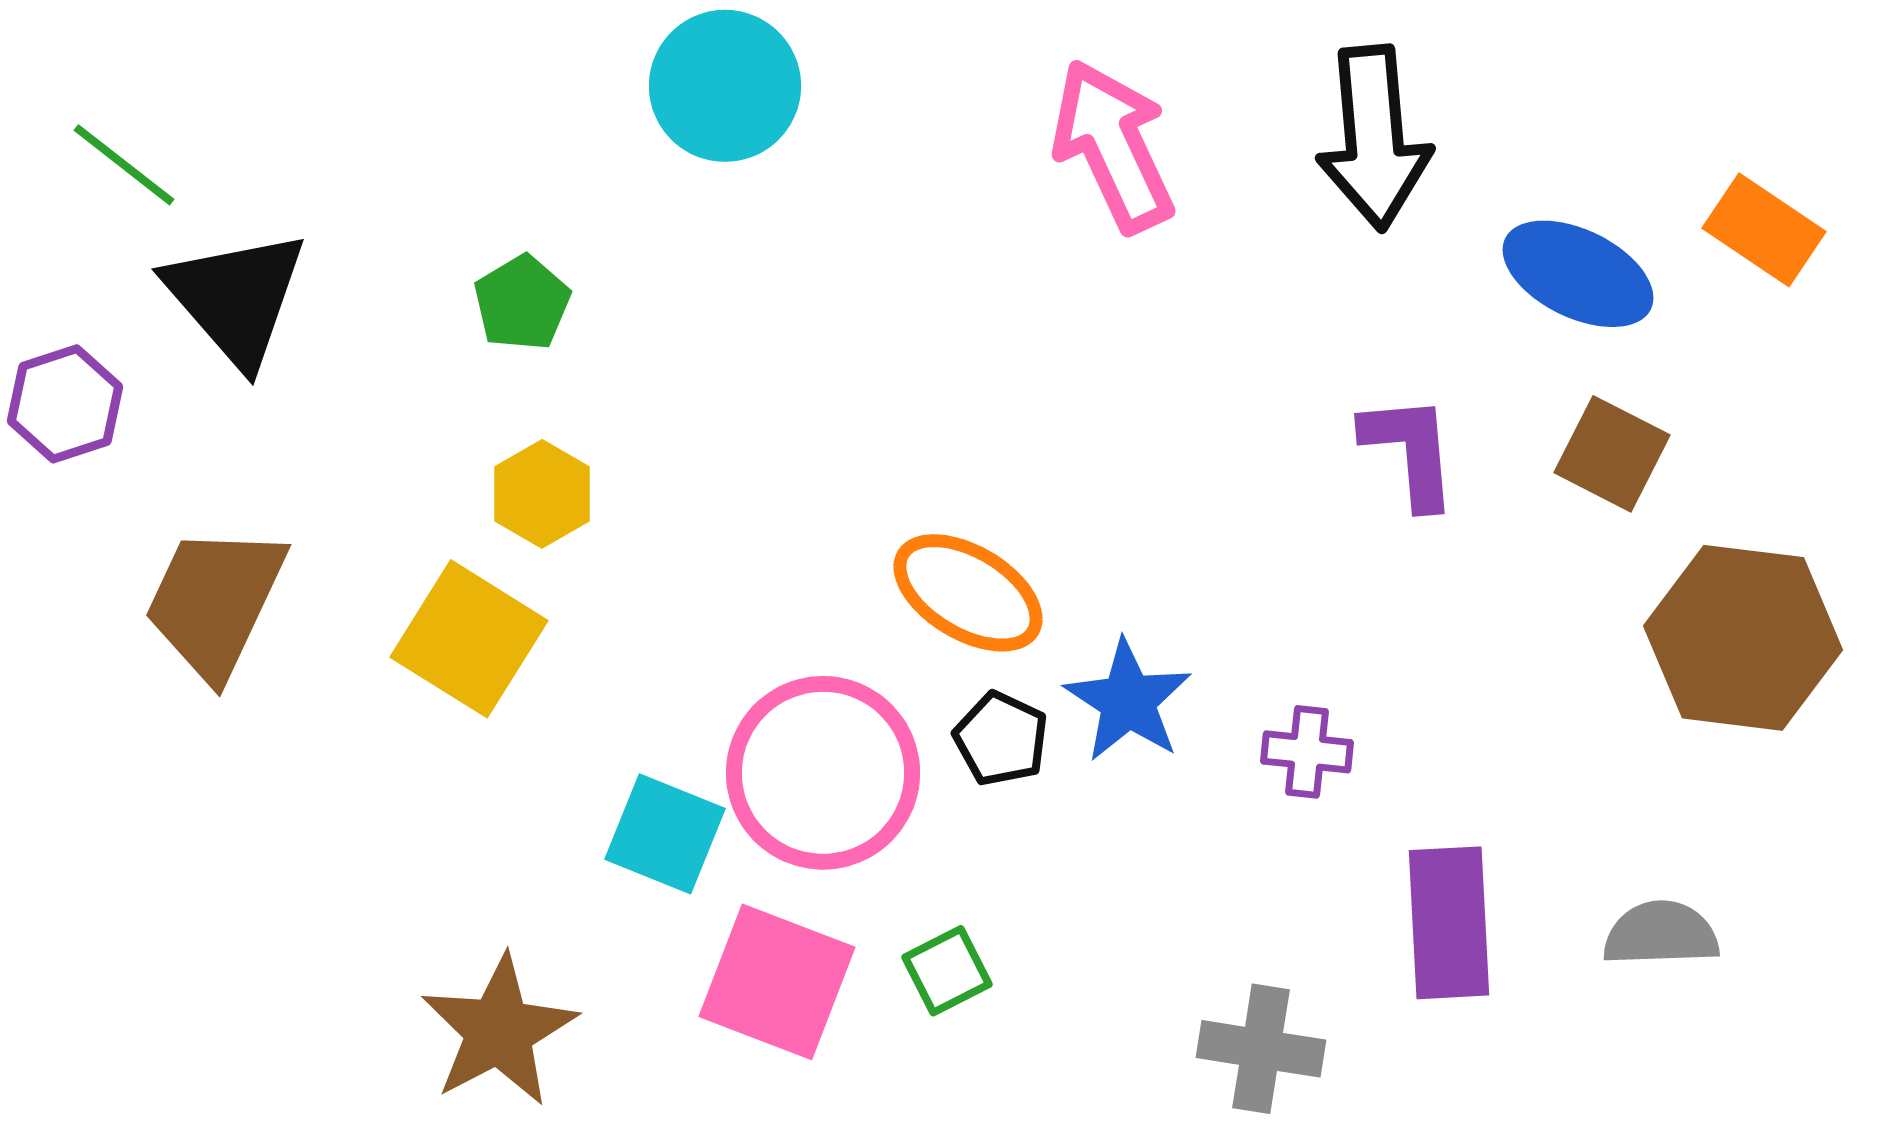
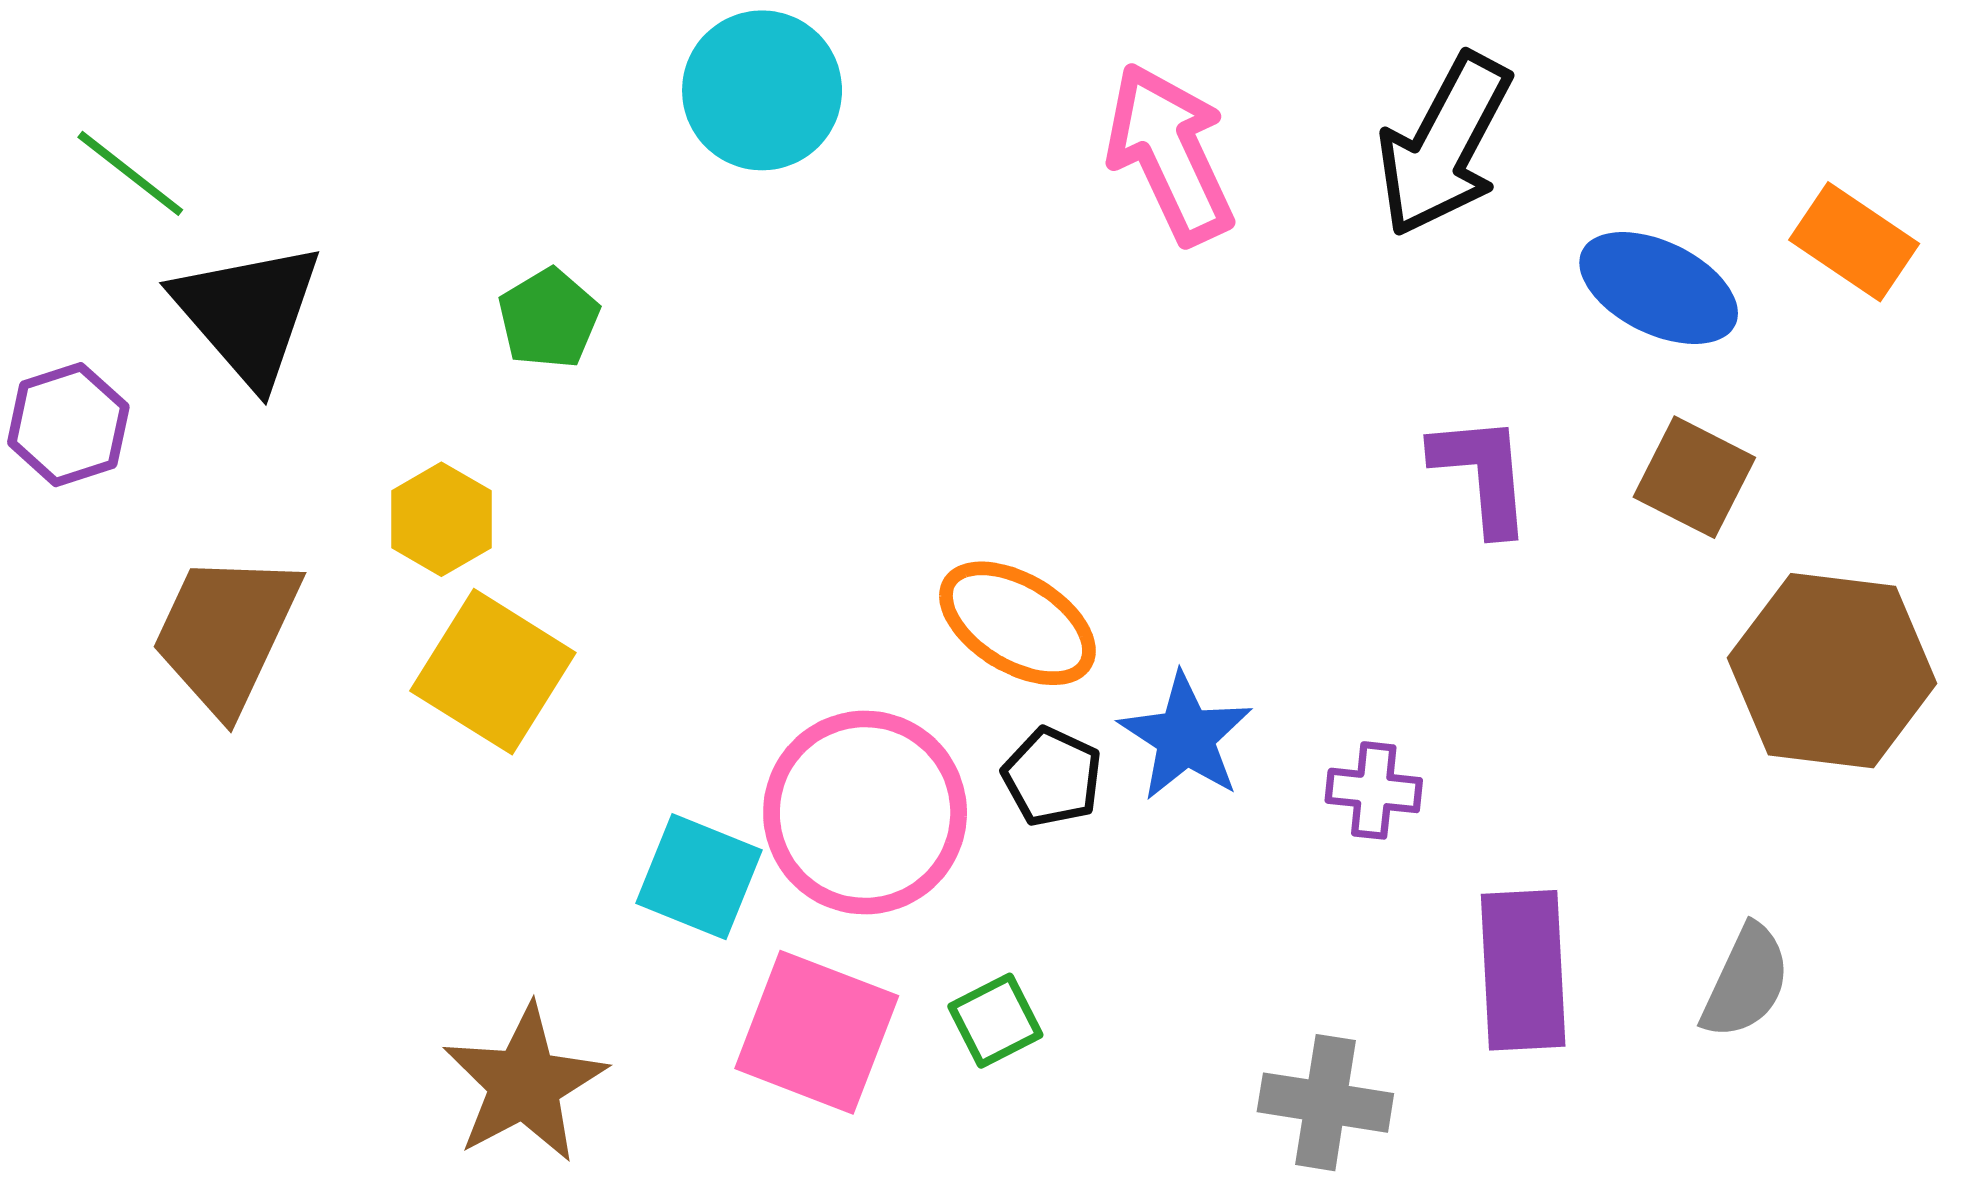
black arrow: (1374, 138) -> (1444, 145), turned 33
yellow hexagon: (542, 494) -> (441, 519), moved
gray semicircle: (1661, 934) -> (1746, 982), turned 117

